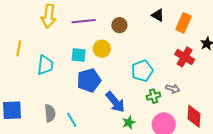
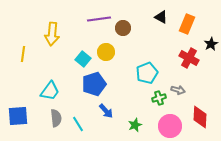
yellow arrow: (49, 16) -> (52, 34), moved
purple line: (84, 21) -> (99, 19), moved
cyan square: (79, 55) -> (83, 59), turned 35
cyan trapezoid: (45, 65) -> (50, 91), moved, turned 30
blue arrow: (115, 102) -> (106, 111), moved, size x0.7

